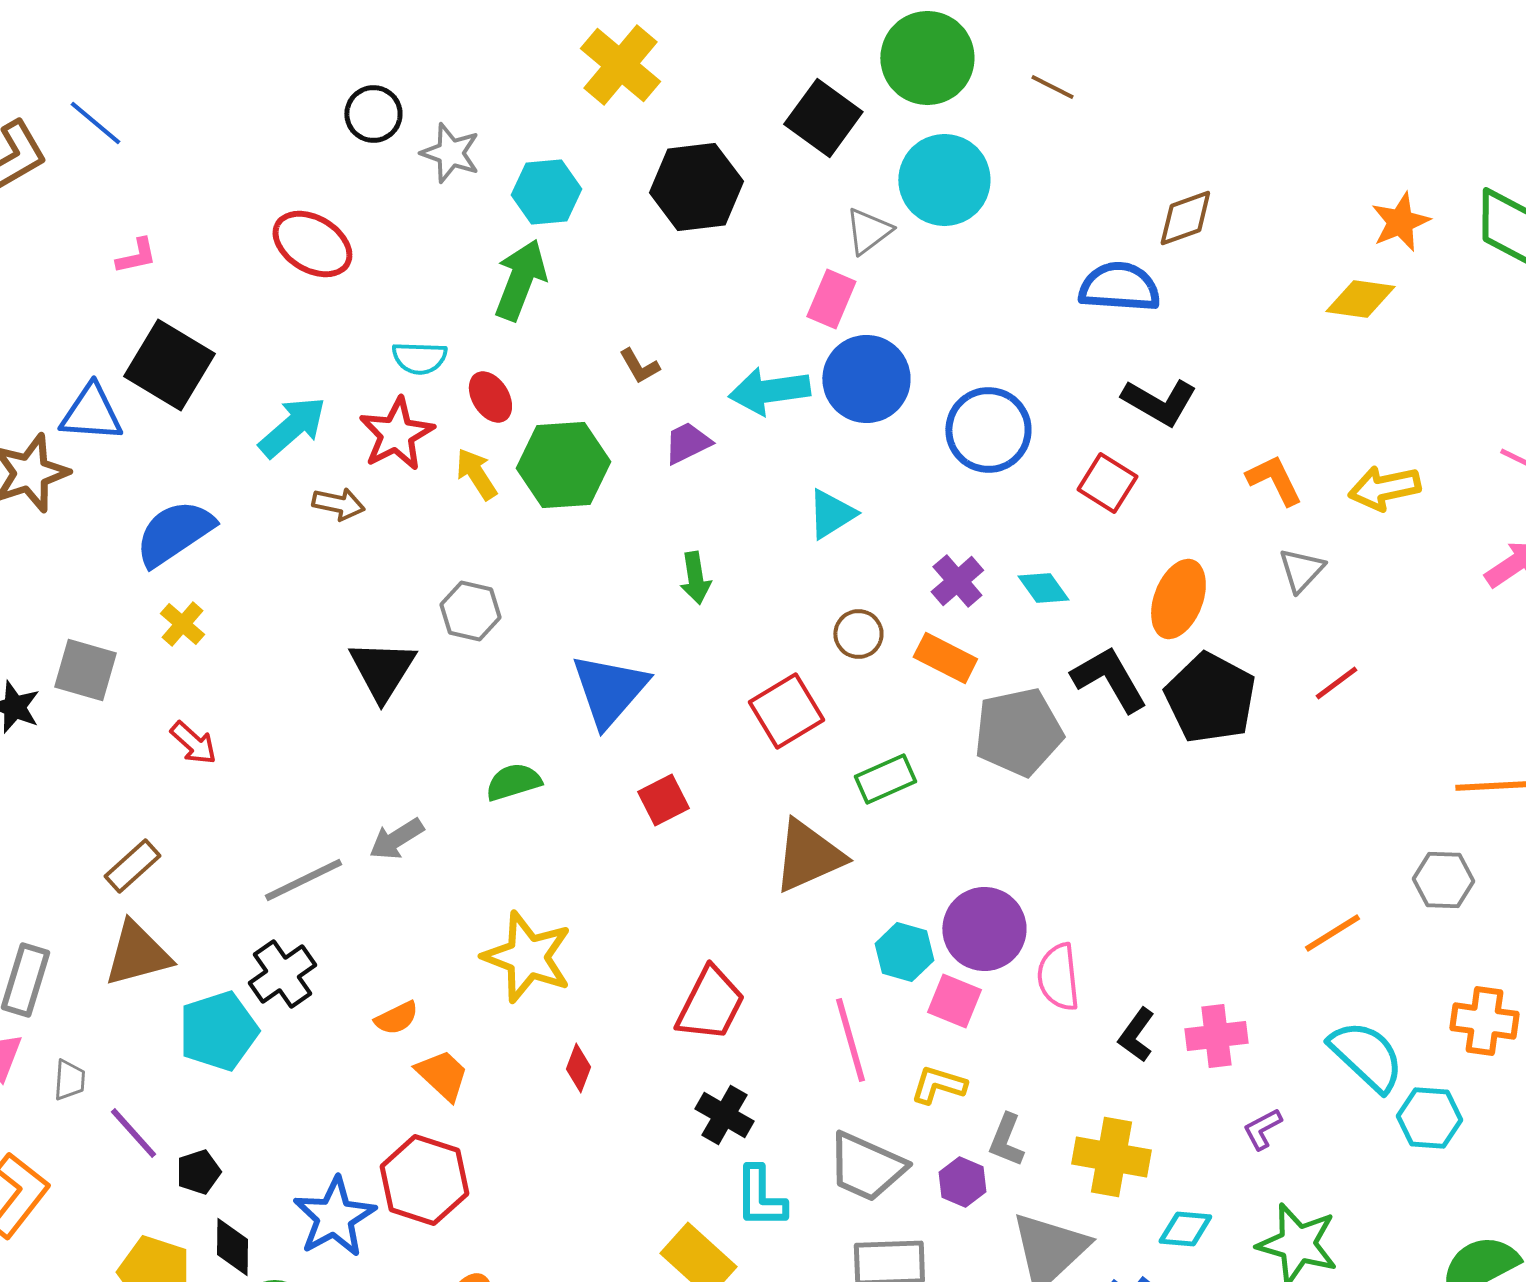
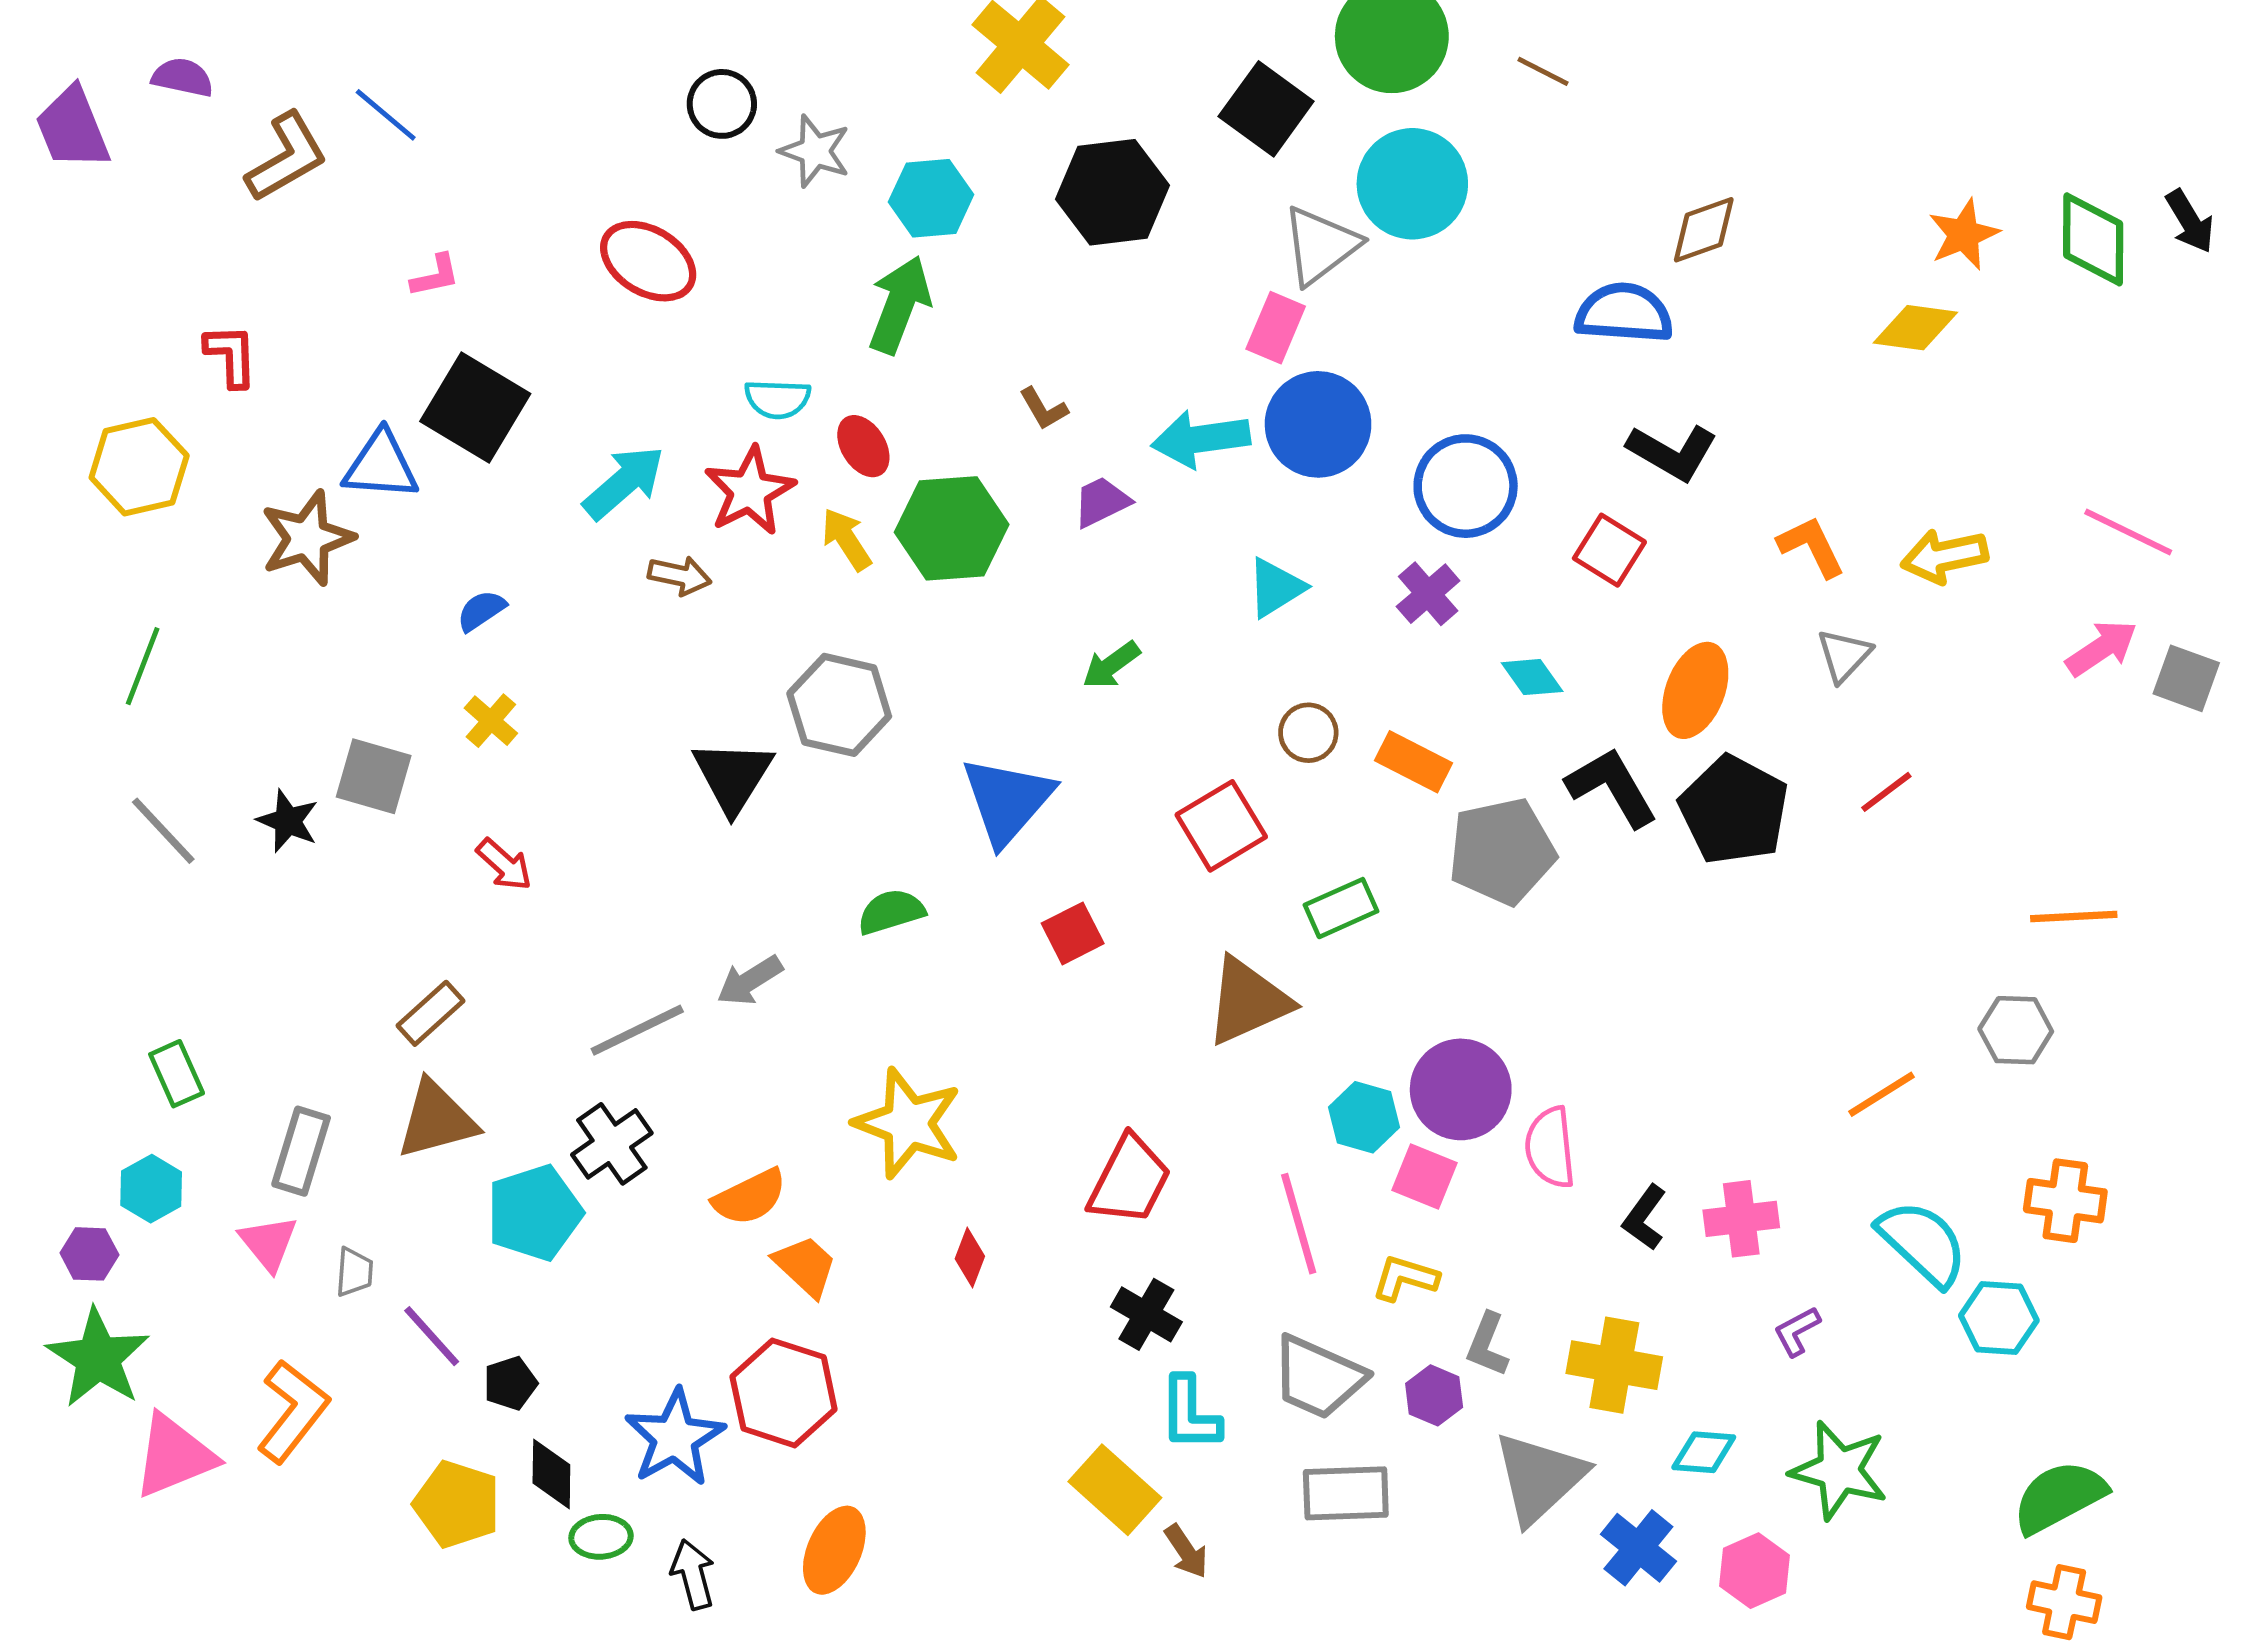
gray triangle: (868, 231) -> (1320, 245), size x1.4
blue semicircle: (174, 533) -> (481, 611), size x0.5
green arrow: (695, 578) -> (1111, 665), turned 63
purple cross: (957, 581) -> (1428, 594), moved
gray hexagon: (470, 611) -> (839, 705), size x1.4
orange semicircle: (396, 1018) -> (750, 1197), size x1.4

